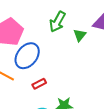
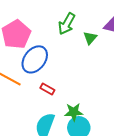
red rectangle: (39, 84) -> (47, 89), turned 56

